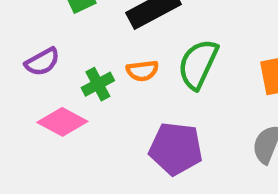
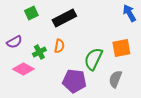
green semicircle: (198, 64) -> (93, 59), moved
orange semicircle: (142, 71) -> (59, 46), turned -72

